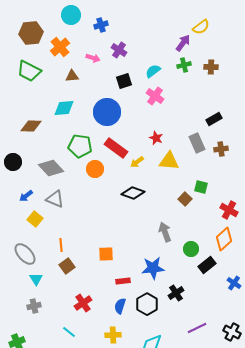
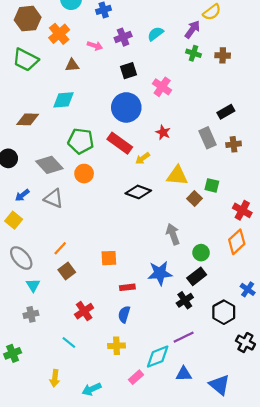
purple cross: (119, 50) -> (123, 37), turned 35
green cross: (184, 65) -> (193, 53), turned 32
cyan semicircle: (153, 71) -> (156, 34), moved
blue circle: (107, 112) -> (126, 107), moved
yellow triangle: (169, 161) -> (177, 176), moved
orange circle: (95, 169) -> (84, 174), moved
yellow square: (35, 219) -> (14, 220), moved
orange line: (61, 245) -> (60, 248), turned 48
black rectangle: (207, 265) -> (197, 276), moved
black hexagon: (147, 304) -> (224, 312), moved
purple line: (197, 328) -> (184, 337), moved

